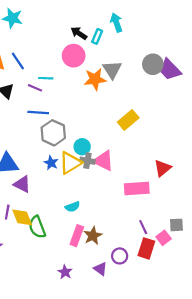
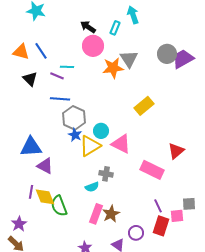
black arrow: (79, 33) -> (88, 27), moved
purple trapezoid: (170, 70) -> (183, 59), turned 105
gray cross: (87, 161) -> (106, 174), moved
blue star: (51, 163) -> (75, 135), moved
pink rectangle: (137, 188) -> (152, 170), turned 30
pink square: (164, 238) -> (177, 216), turned 32

